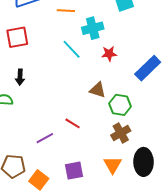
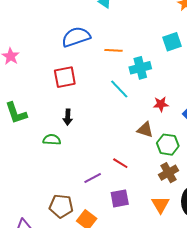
red star: (109, 54) -> (161, 104), moved
purple square: (74, 171) -> (120, 198), moved

